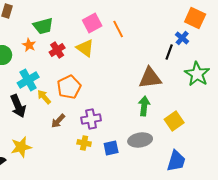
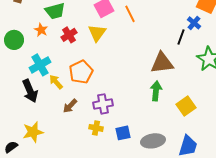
yellow triangle: (85, 48) -> (97, 33), turned 30
gray ellipse: (140, 140) -> (153, 141), moved

